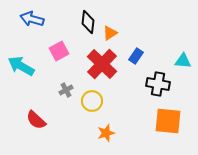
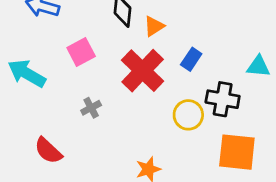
yellow circle: (92, 101) -> (188, 115), moved

